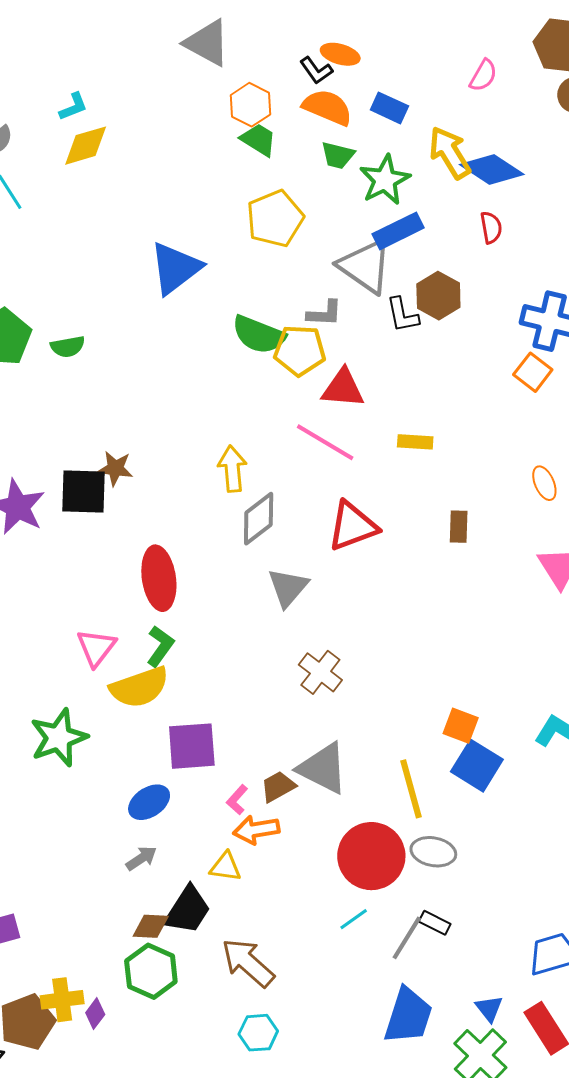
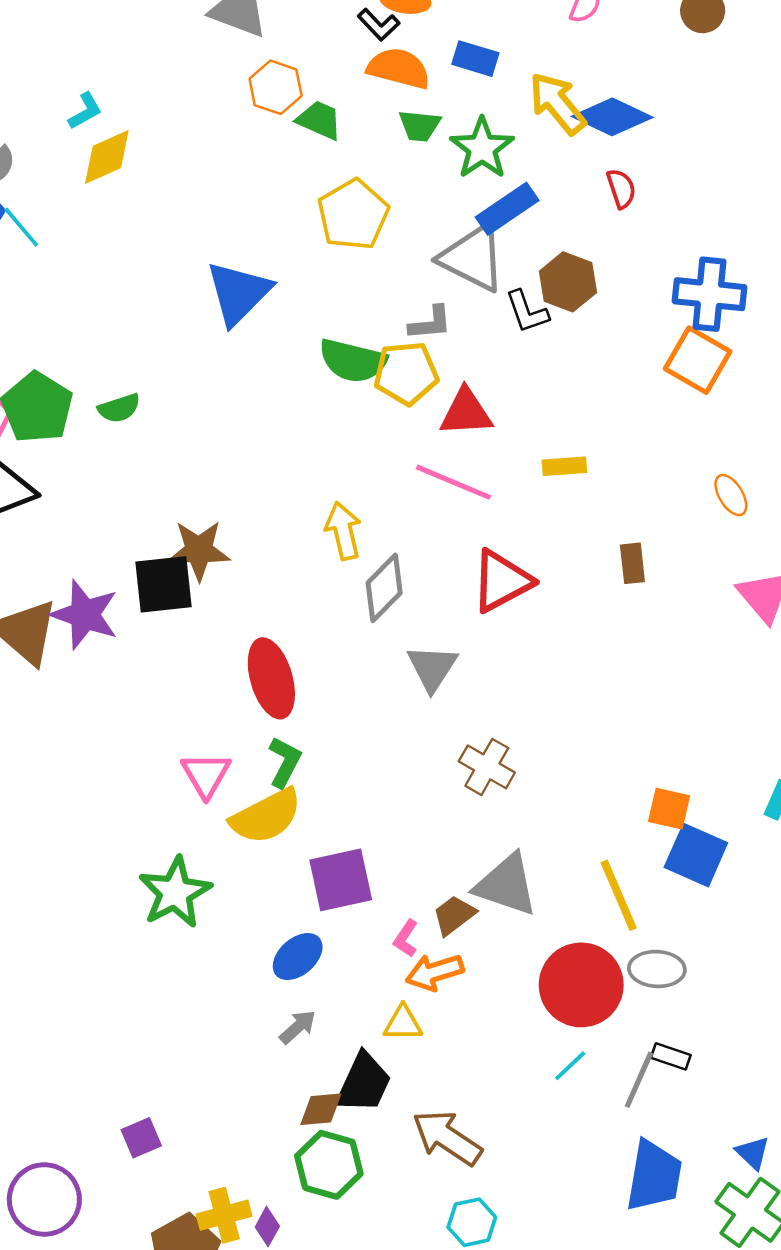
orange hexagon: (250, 105) -> (276, 87), moved
orange square: (533, 372) -> (698, 360), size x1.4
brown star: (115, 468) -> (199, 550), size x1.4

